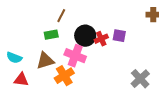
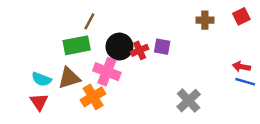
green rectangle: (51, 35) -> (77, 45), size x1.5
cyan semicircle: (14, 58) -> (41, 79), moved
red triangle: (21, 80) -> (39, 102), turned 49

